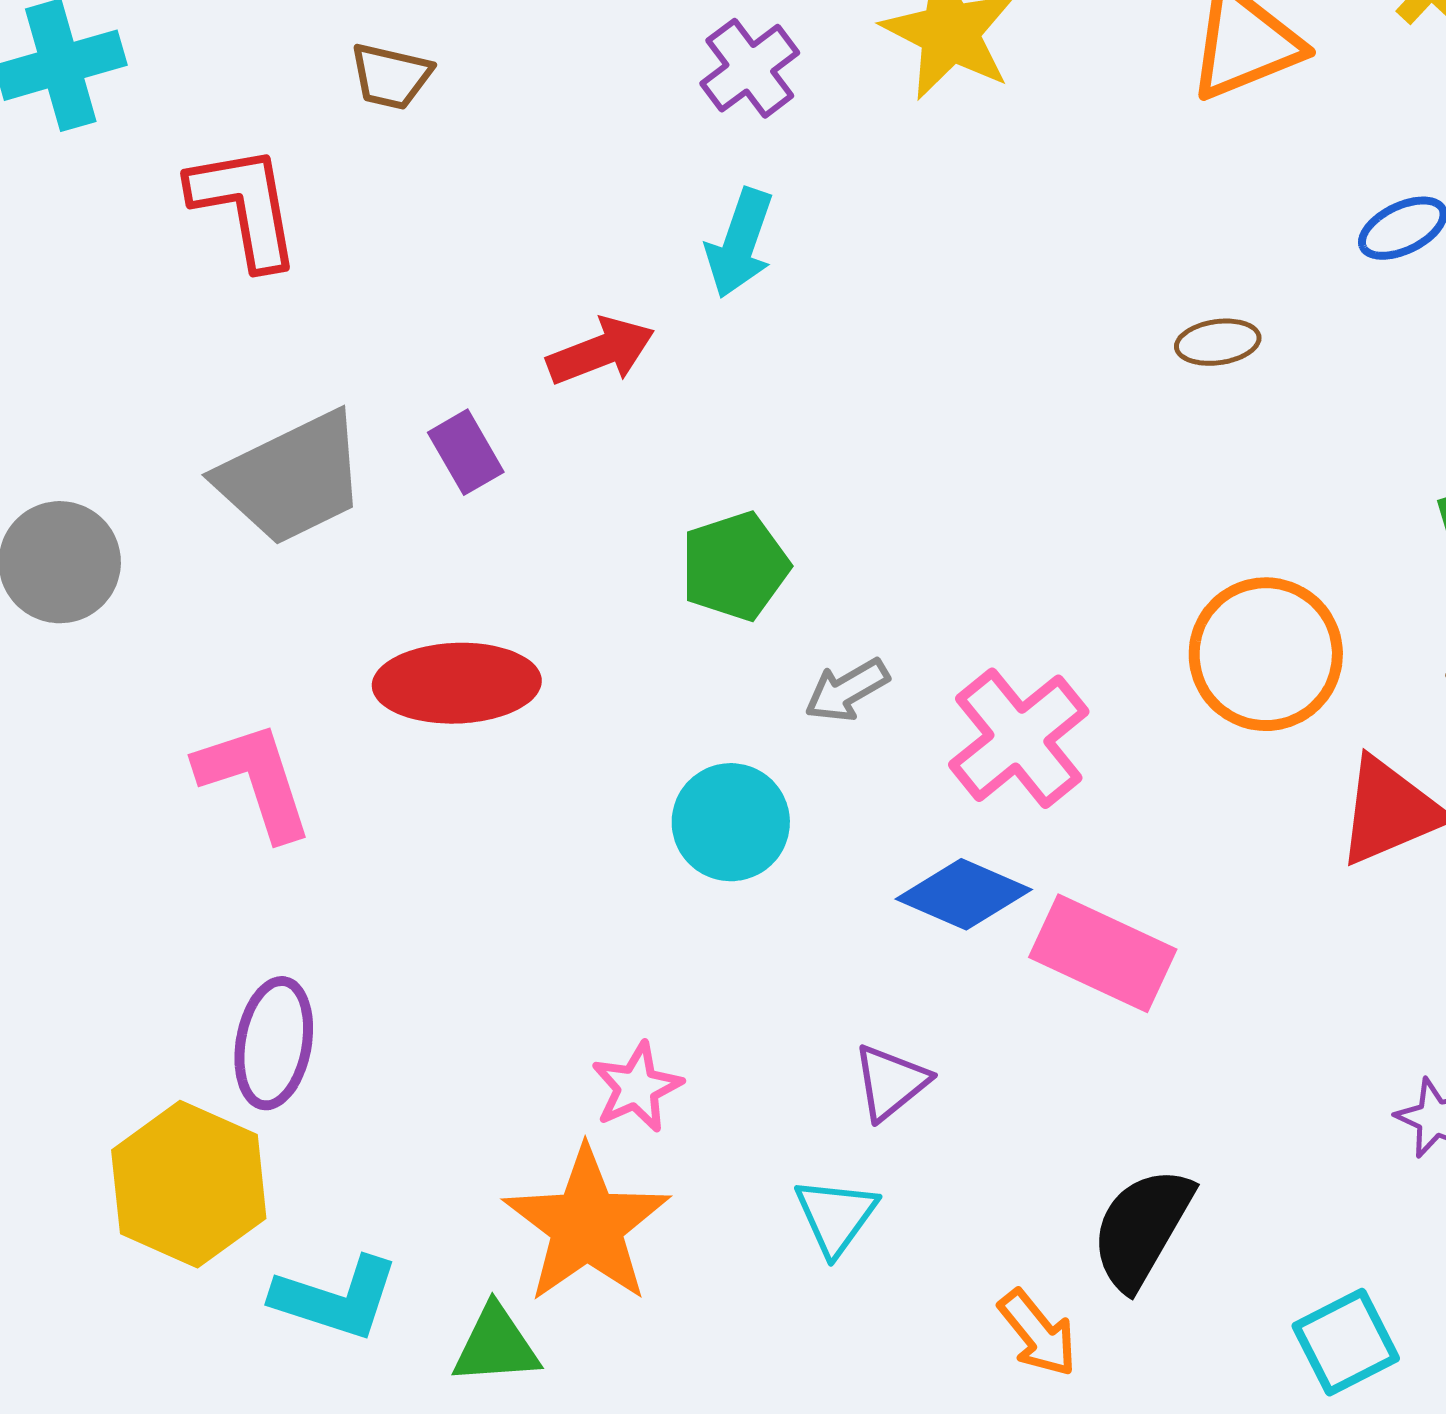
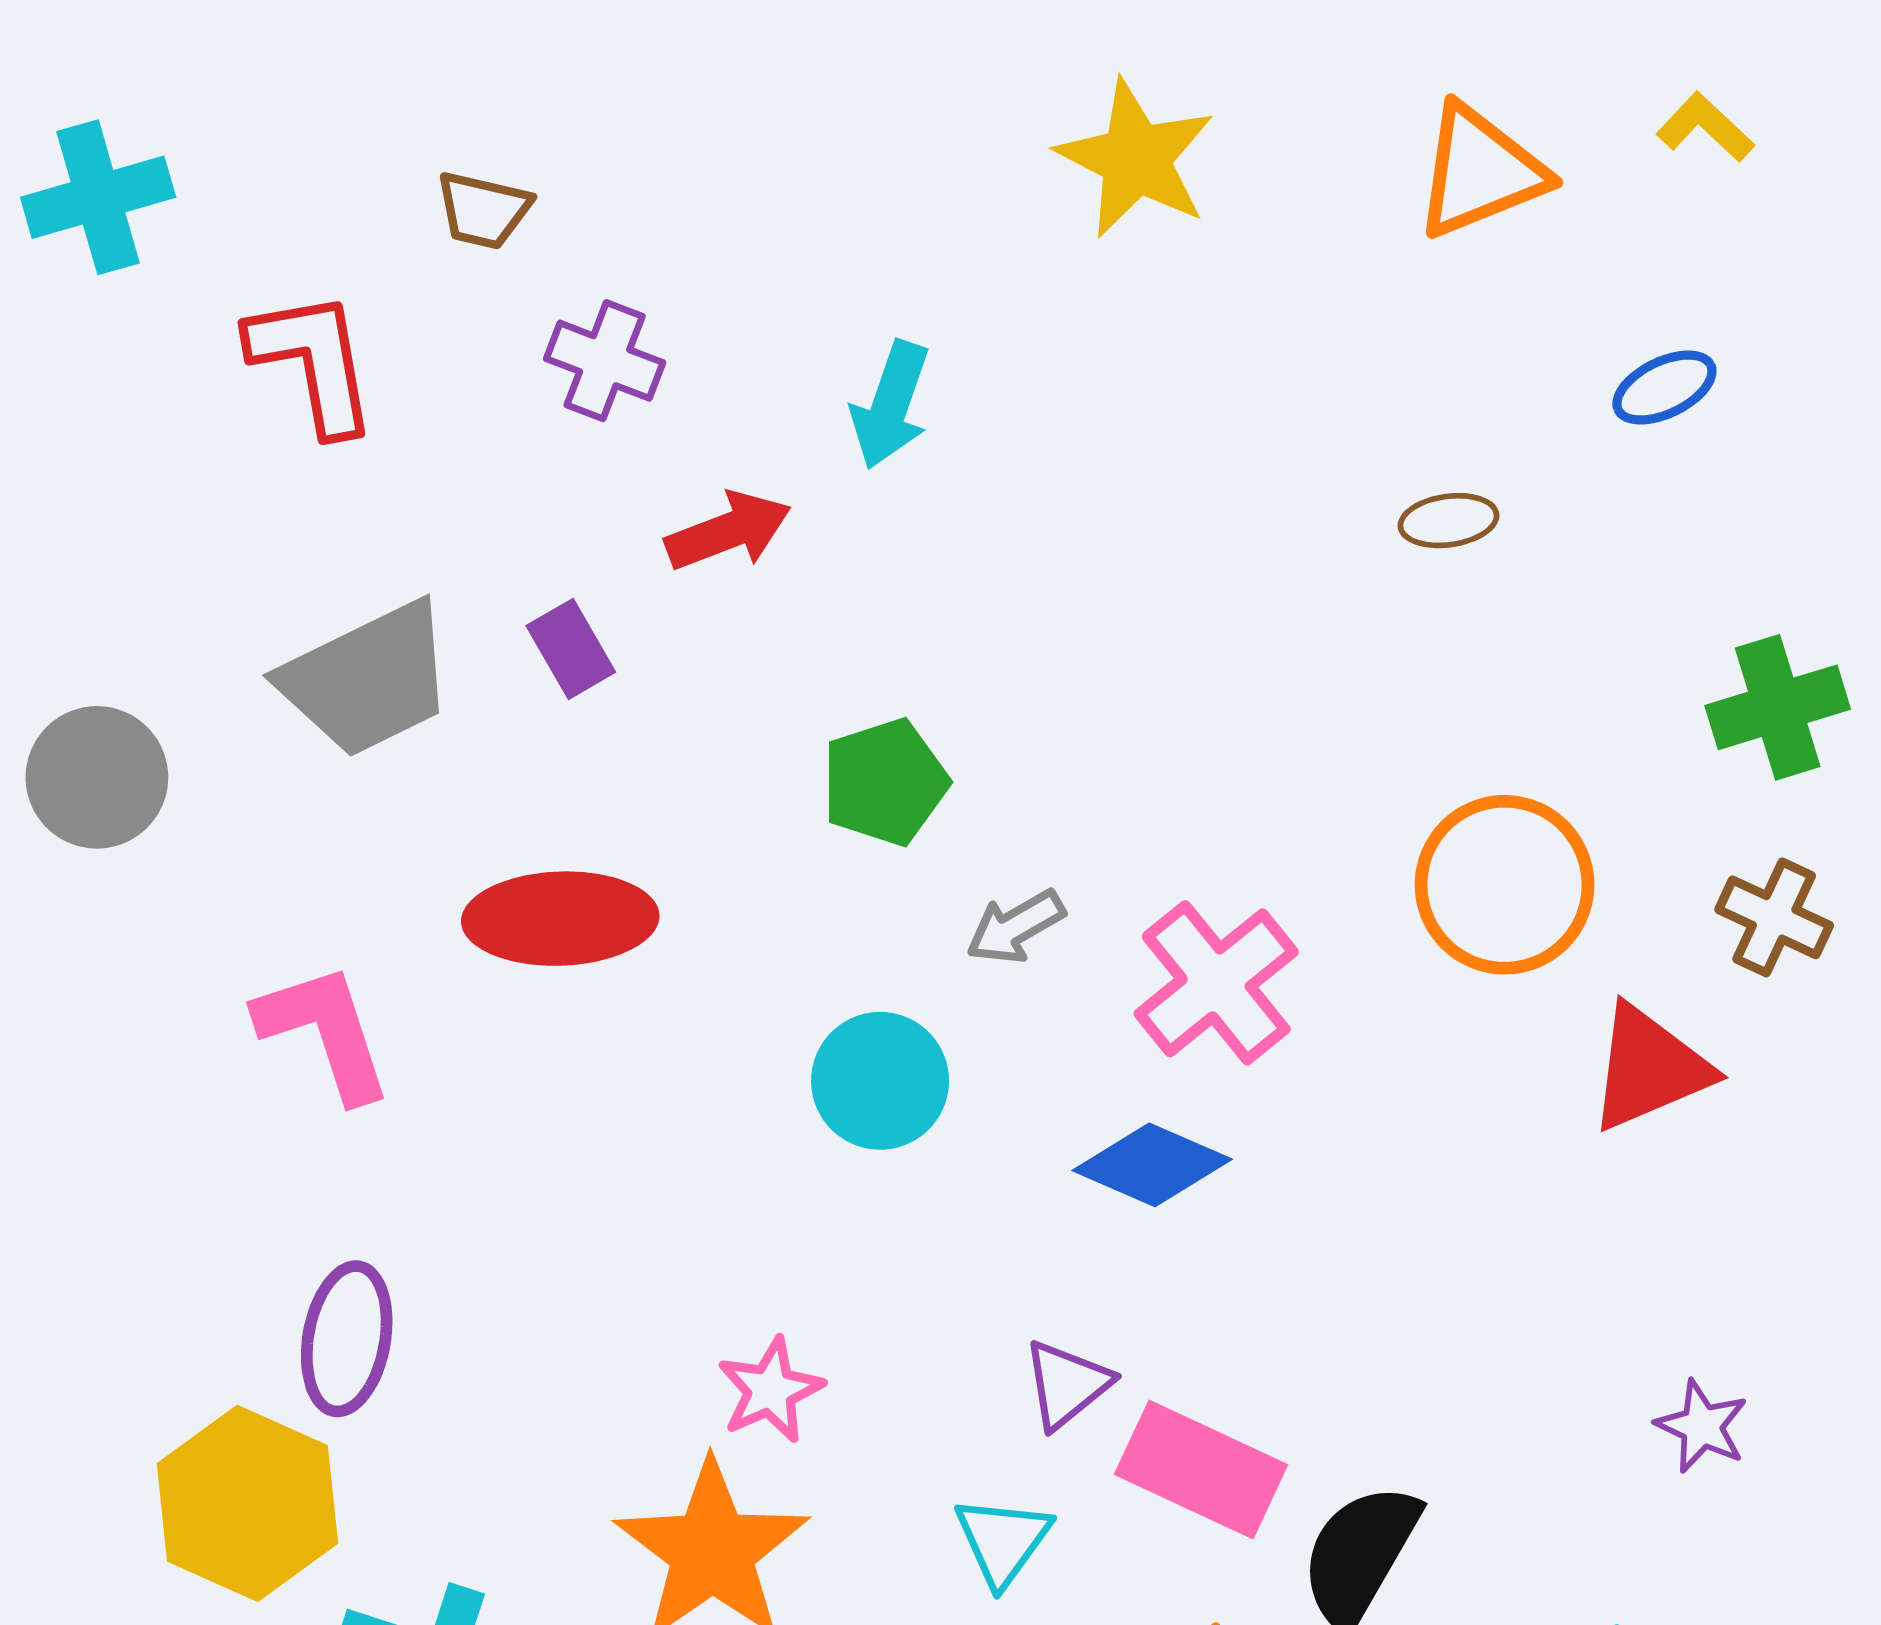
purple cross: (750, 68) -> (605, 361), moved, turned -32
pink rectangle: (1103, 953) -> (1201, 1470), moved

